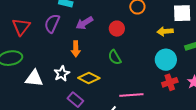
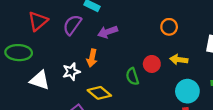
red circle: (117, 29) -> (152, 64), moved
yellow arrow: (165, 31) -> (179, 60), moved
white star: (62, 74) -> (71, 72), moved

